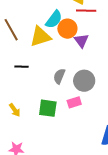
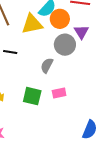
purple triangle: (81, 41) -> (81, 32), moved
gray circle: (84, 81) -> (65, 45), moved

